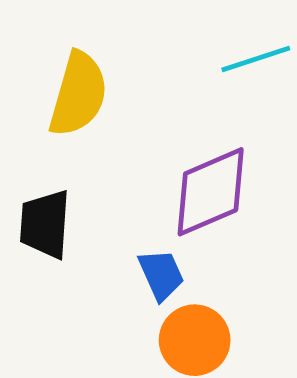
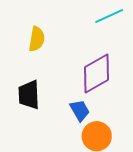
yellow semicircle: (78, 94) -> (37, 39), size x0.7

